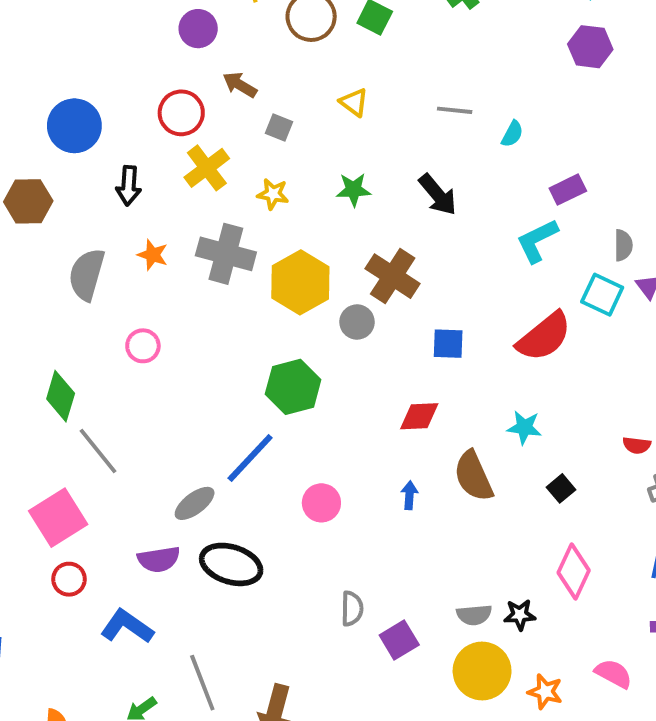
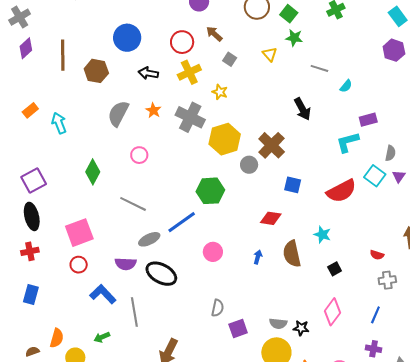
black arrow: (129, 186) -> (148, 73), turned 84
green star: (354, 190) -> (294, 38), moved
gray line: (98, 451) -> (133, 204), moved, turned -36
gray line: (202, 683) -> (134, 312), moved

